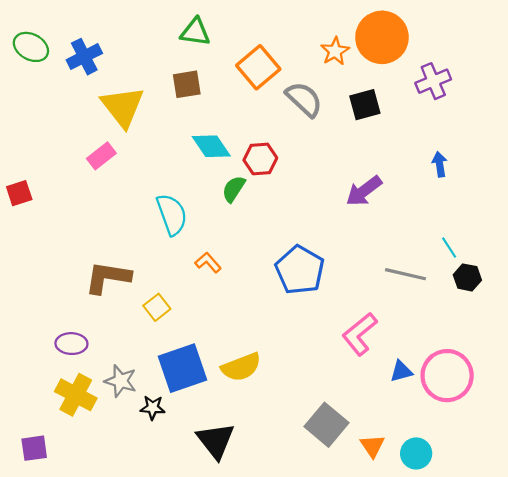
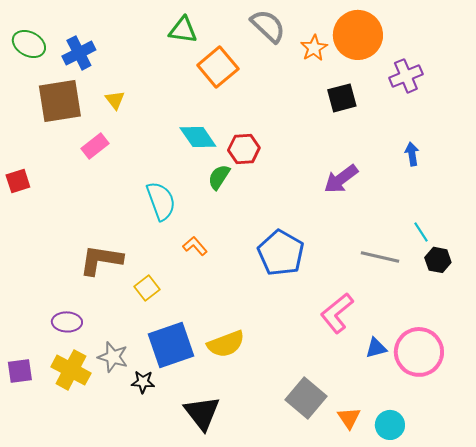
orange square: (258, 67) -> (218, 67), moved
brown square: (187, 84) -> (60, 101), moved, size x1.6
gray semicircle: (304, 99) -> (268, 26), moved
yellow triangle: (123, 107) -> (115, 100), size x0.5
purple square: (34, 448) -> (20, 371), moved

